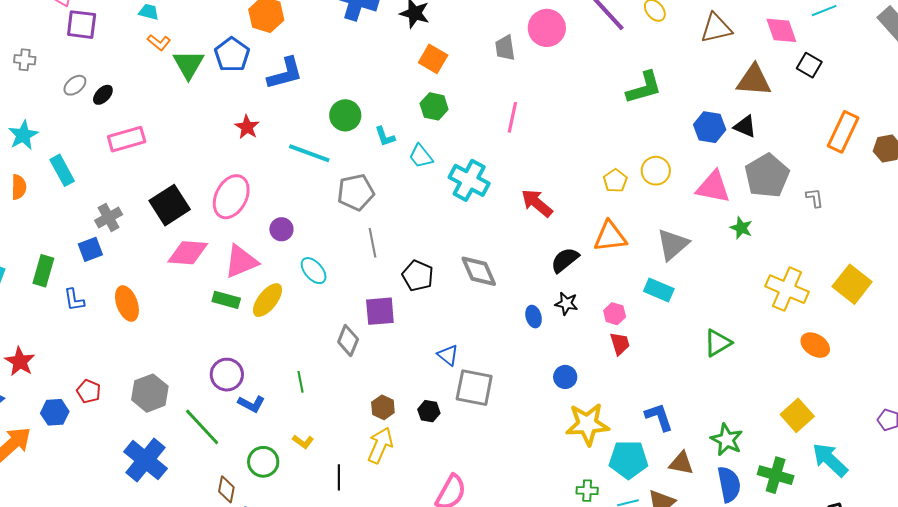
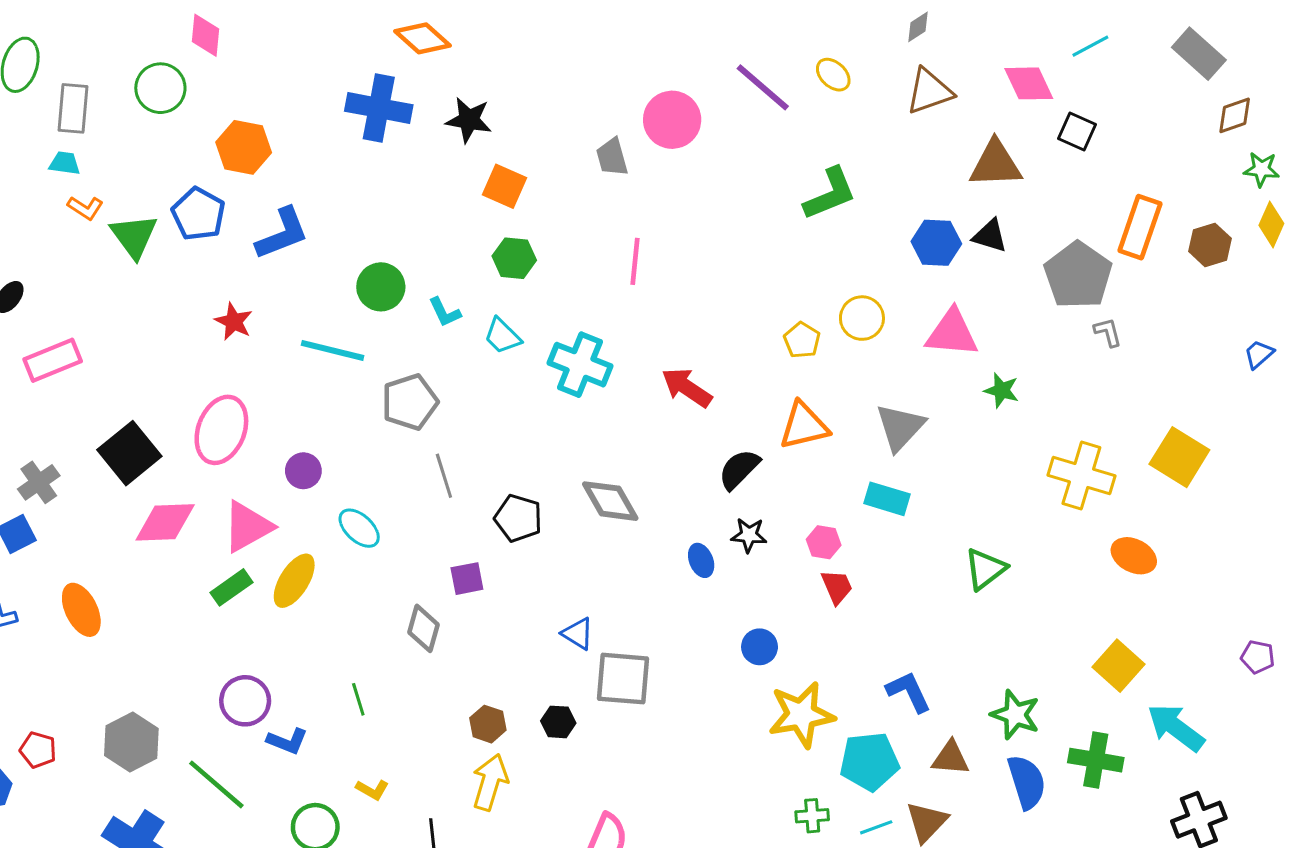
gray pentagon: (767, 176) -> (1078, 275), moved
green rectangle: (226, 300) -> (231, 587), turned -44
purple square: (380, 311) -> (467, 579), size x0.7

